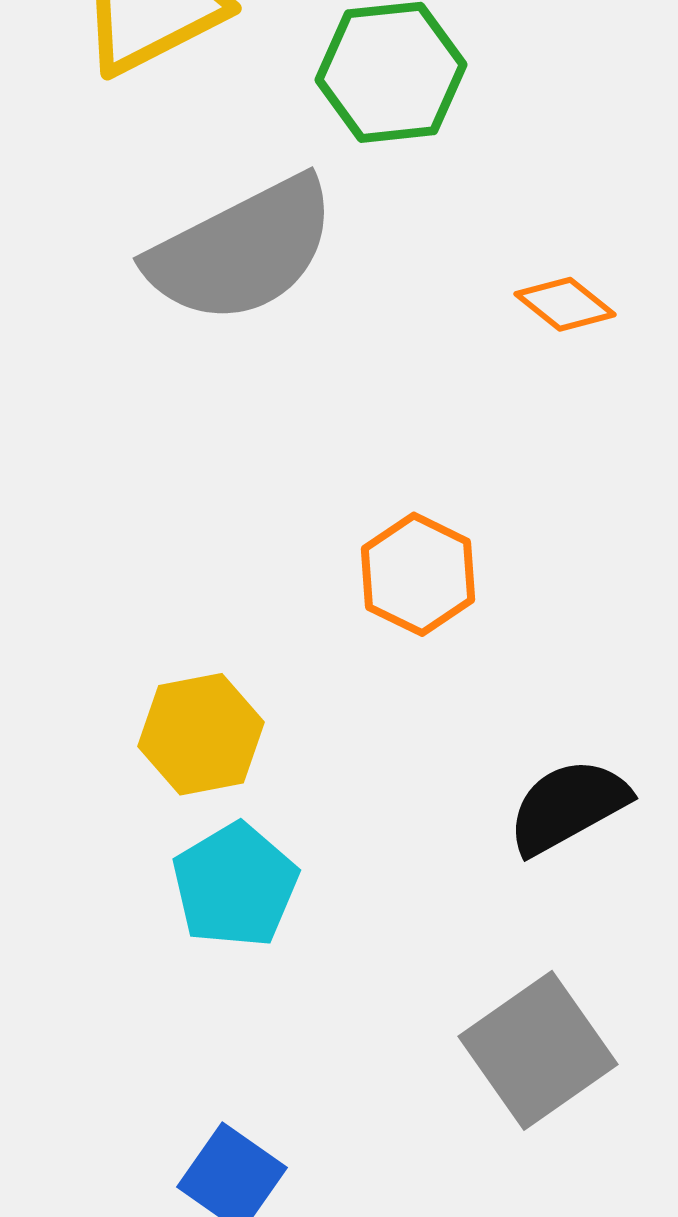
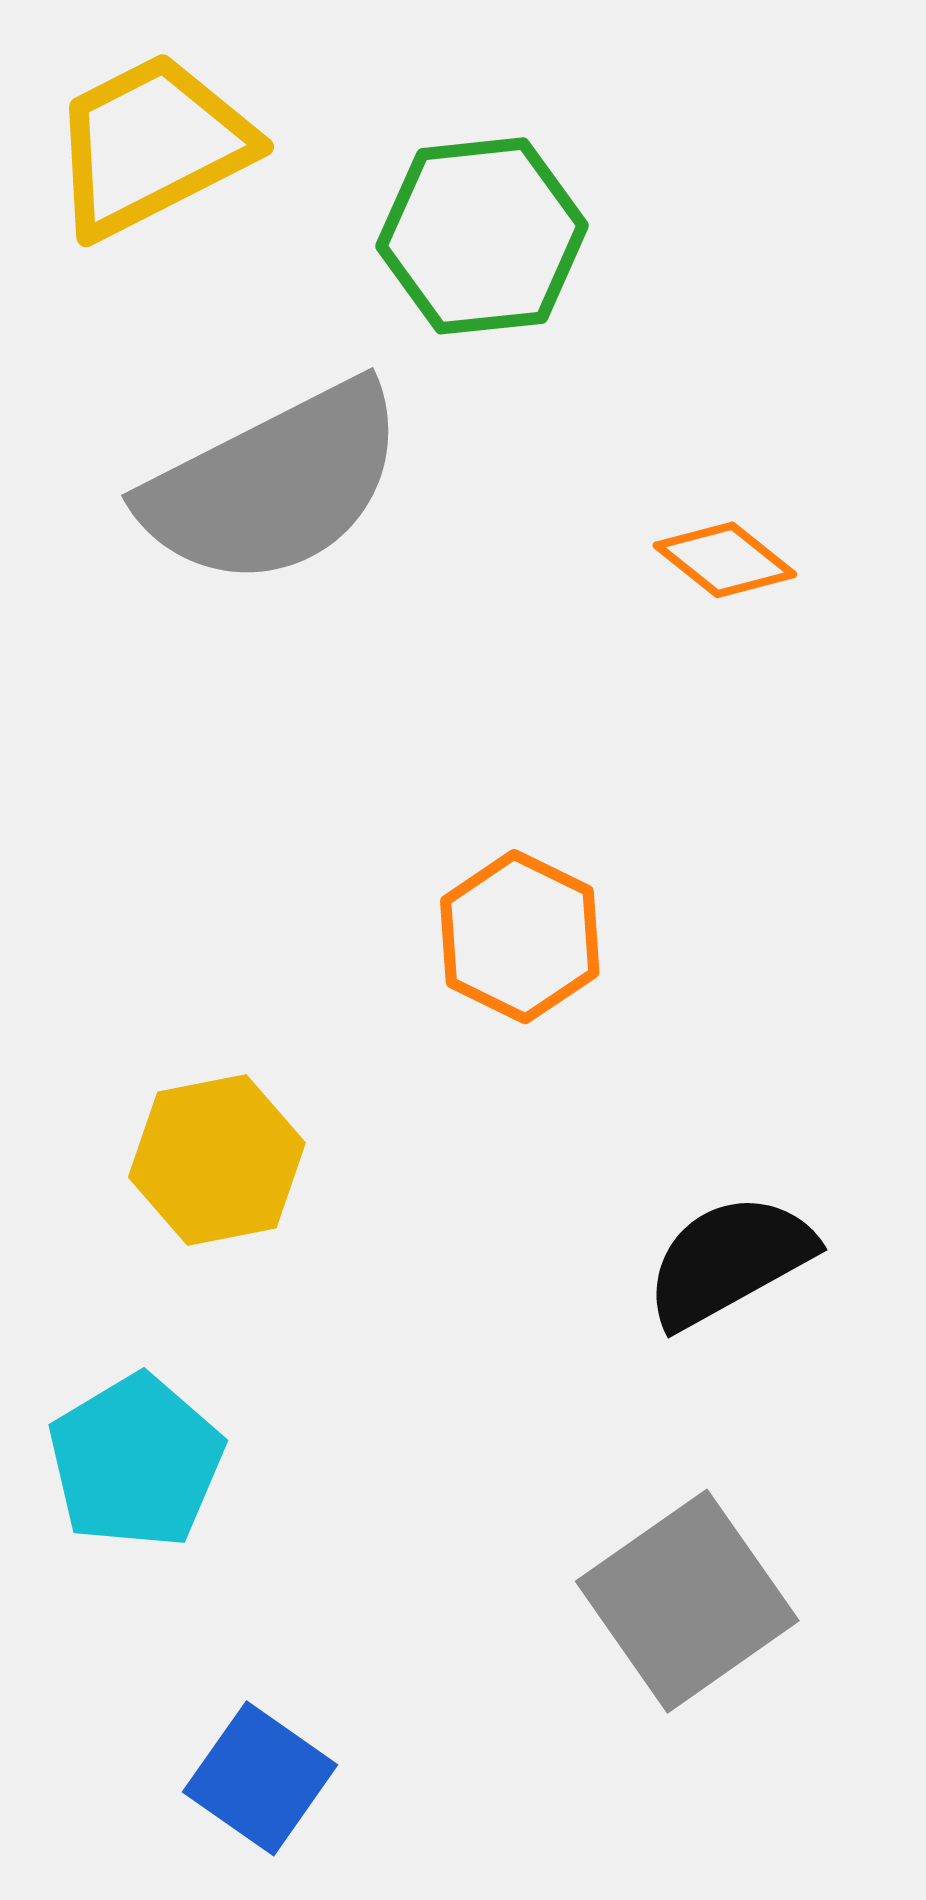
cyan pentagon: (235, 885) -> (136, 1462), moved

